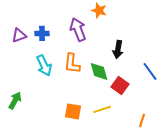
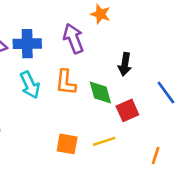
blue cross: (42, 33) -> (27, 44), size x1.5
red square: (120, 85) -> (127, 110), turned 30

